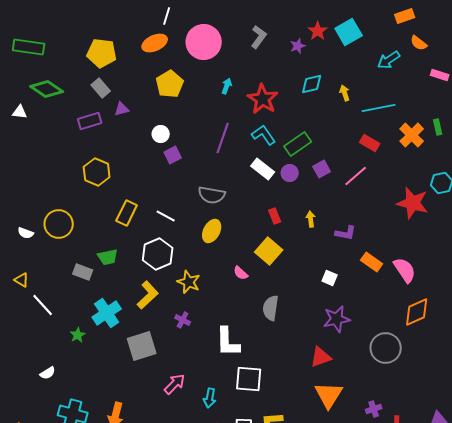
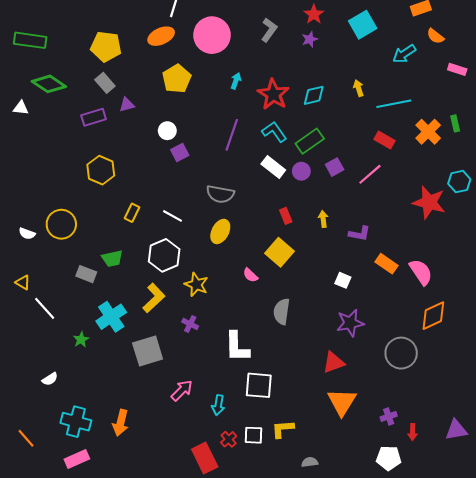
red star: (318, 31) -> (314, 14), moved
cyan diamond: (312, 84) -> (314, 95), moved
yellow rectangle: (127, 213) -> (132, 213), size x0.7

